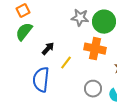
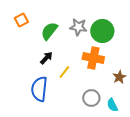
green semicircle: (24, 32) -> (49, 31), moved

